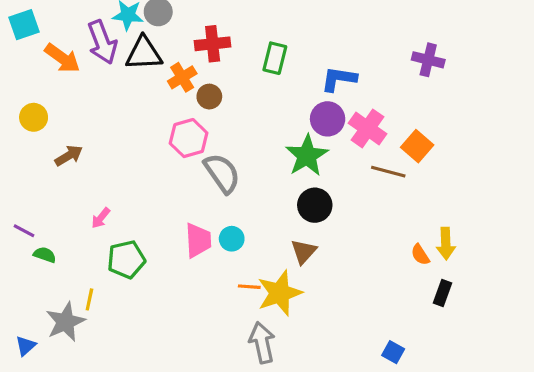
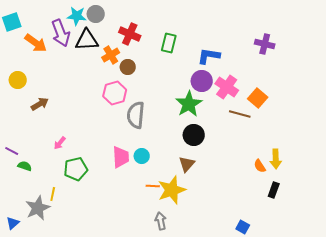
red cross: (213, 44) -> (130, 34), turned 30
gray semicircle: (222, 173) -> (136, 115), turned -140
gray arrow: (262, 343) -> (161, 221), size x0.7

